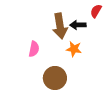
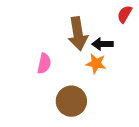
black arrow: (78, 25) -> (103, 44), moved

